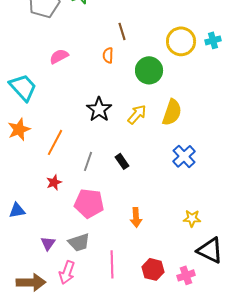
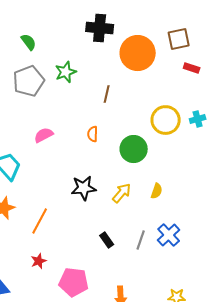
brown line: (122, 31) -> (107, 94), moved, turned 30
black star: (99, 109) -> (84, 188), turned 30
yellow semicircle: (172, 112) -> (157, 191), size x0.6
gray line: (88, 161) -> (141, 240), moved

